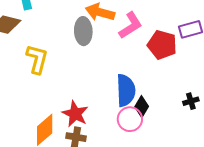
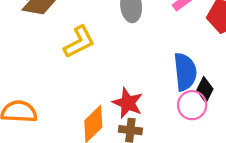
yellow L-shape: (37, 59) -> (79, 42), turned 52

